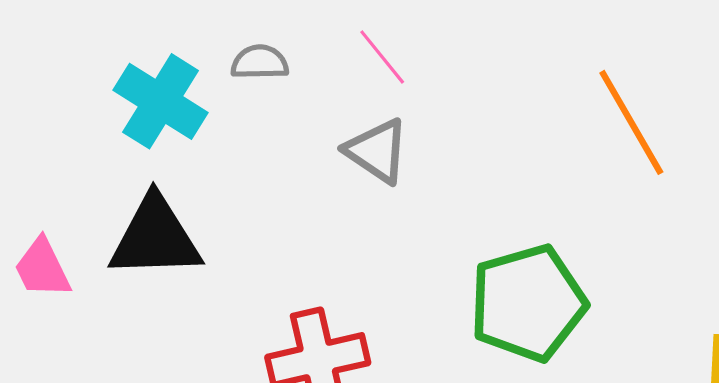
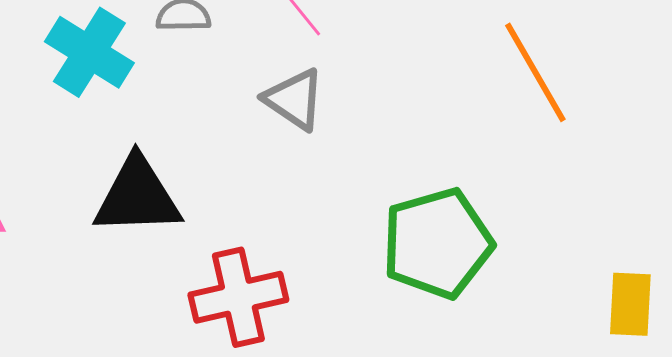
black triangle: (155, 238) -> (137, 196), moved

